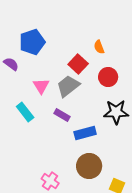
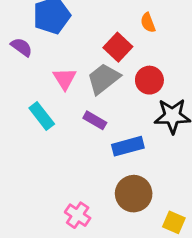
red circle: (108, 77) -> (149, 80), moved

